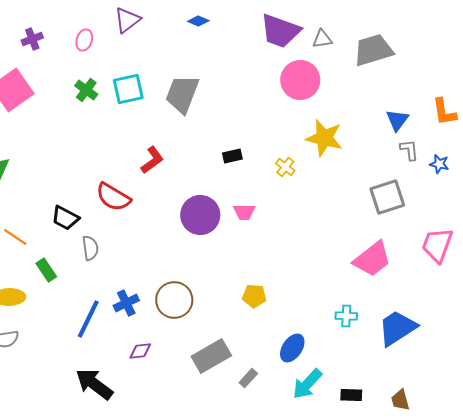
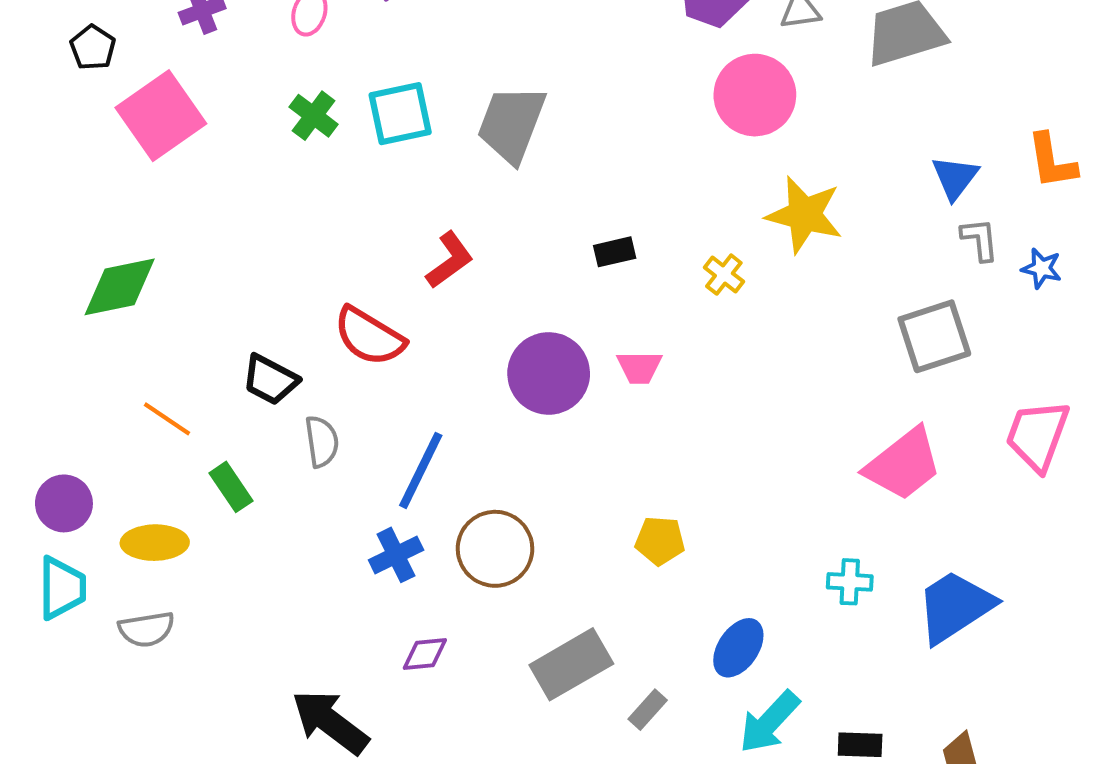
blue line: (88, 319) -> (421, 470), moved

